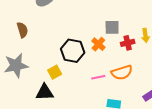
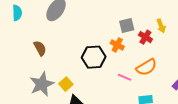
red cross: (128, 43) -> (145, 37), turned -32
yellow square: (55, 72) -> (66, 84), moved
pink line: (98, 77) -> (125, 77), turned 48

